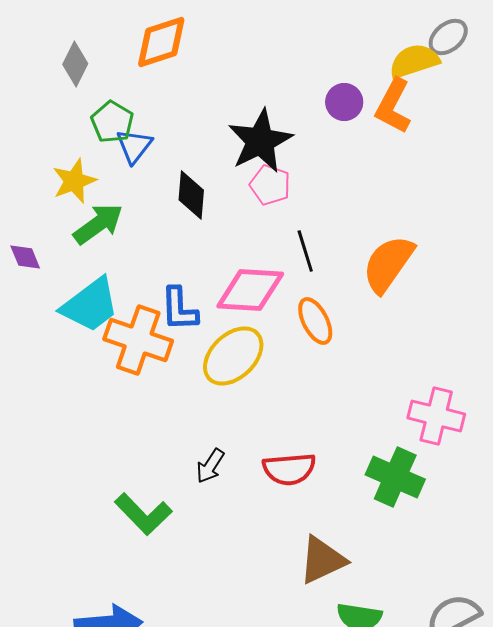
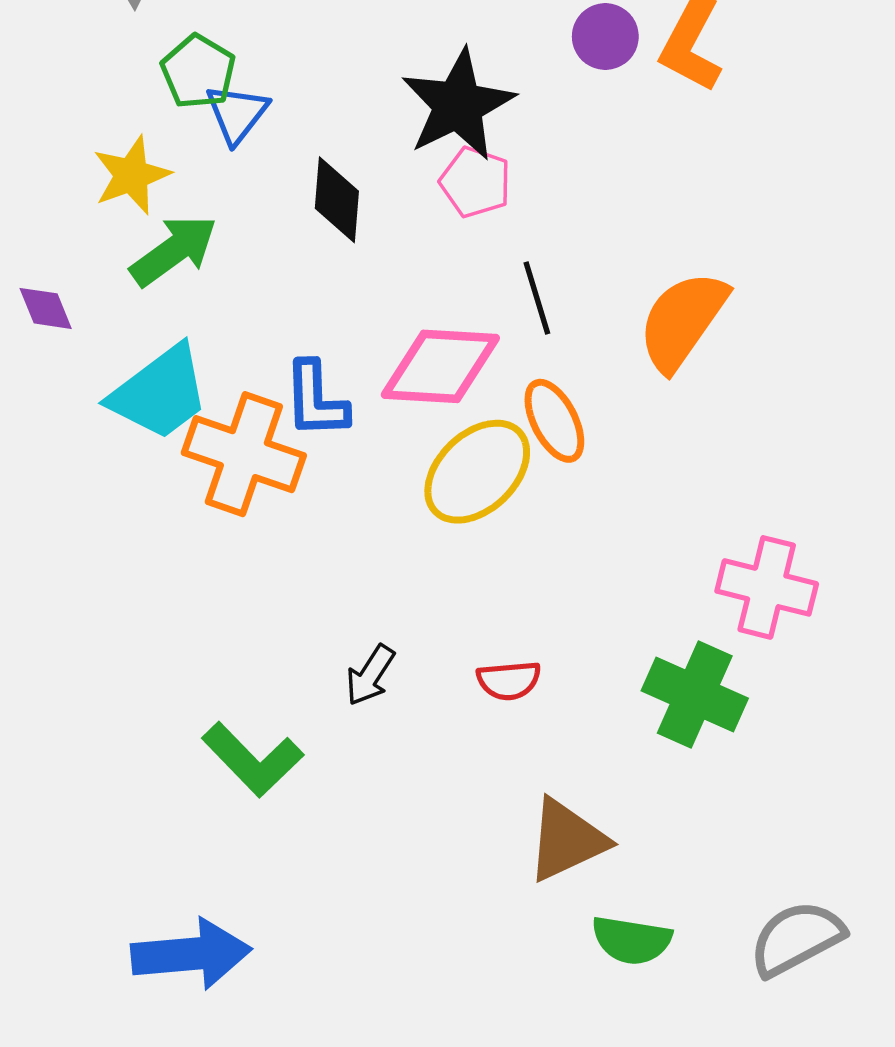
yellow ellipse: (233, 356) -> (477, 472), moved
red semicircle: (289, 469) -> (509, 680), size x0.7

